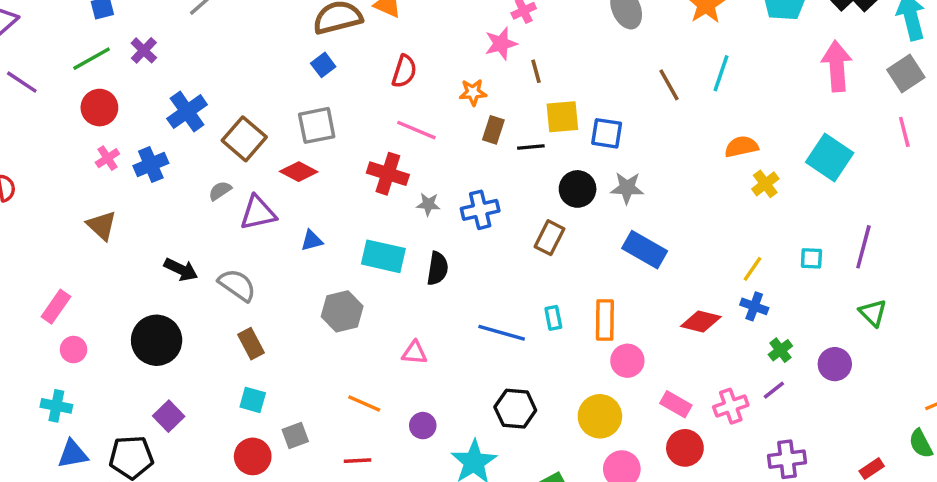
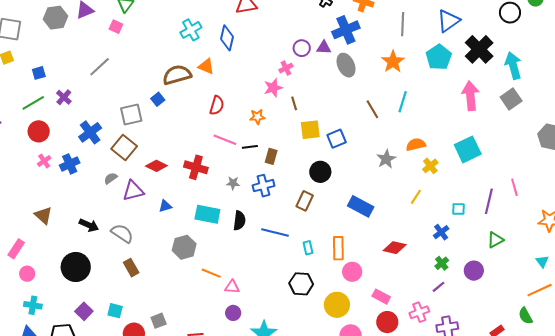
blue square: (323, 65) -> (158, 99), moved
gray square: (317, 125) -> (131, 114), moved
brown rectangle: (493, 130) -> (271, 156), moved
pink line: (904, 132) -> (514, 187), moved
blue square: (607, 133) -> (337, 139), turned -30
black line: (531, 147) -> (250, 147), moved
cyan square: (830, 157) -> (468, 149), turned 32
red cross: (388, 174) -> (196, 167), moved
gray star: (627, 188) -> (386, 159), moved, turned -30
brown triangle: (102, 225) -> (43, 215), moved
yellow line: (753, 269) -> (416, 197), moved
blue cross: (754, 306) -> (441, 232), moved, turned 35
green triangle: (873, 313) -> (495, 240), turned 48
blue line: (502, 333) -> (275, 232), moved
pink triangle: (414, 353) -> (232, 287), moved
cyan square: (253, 400) -> (115, 311), moved
orange line: (364, 403) -> (211, 273), moved
cyan cross: (56, 406) -> (33, 305), moved
pink cross: (731, 406) -> (419, 312), moved
black hexagon: (515, 409) -> (301, 284), moved

